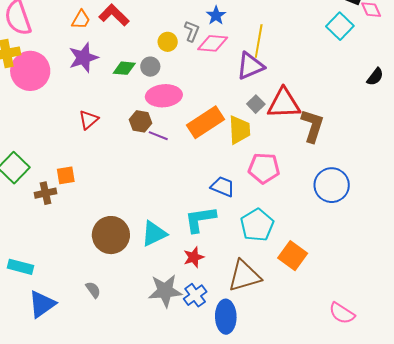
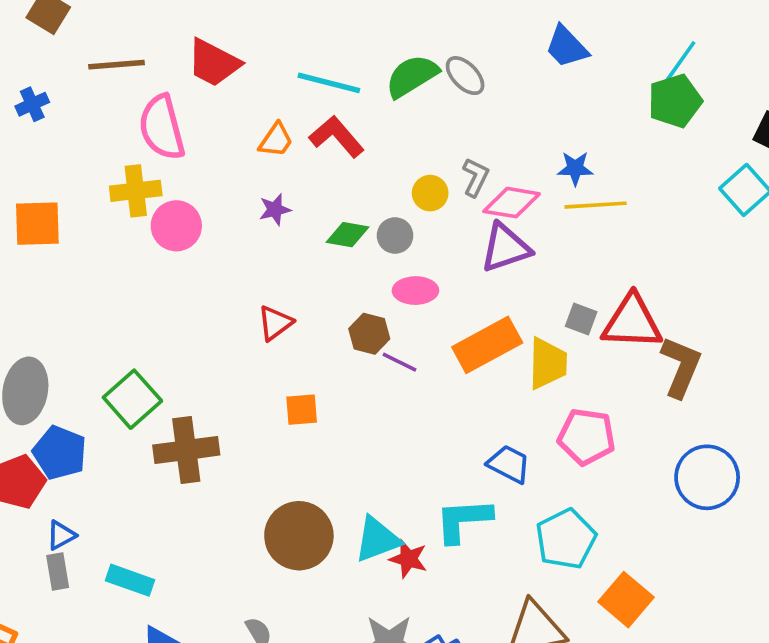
blue star: (216, 15) -> (575, 168), moved, turned 30
yellow line: (259, 41) -> (596, 205), turned 72
purple star: (83, 58) -> (275, 210), size x0.6
purple triangle: (250, 66) -> (505, 248), moved
pink circle: (30, 71) -> (176, 226), size x0.7
pink ellipse: (164, 96) -> (415, 291), size x0.7
gray square: (256, 104) -> (581, 319), turned -30
orange square: (66, 175) -> (302, 410), moved
brown cross: (46, 193) -> (186, 450), size x1.6
red star: (194, 257) -> (408, 559), moved, turned 30

